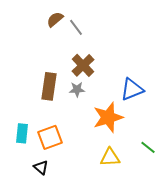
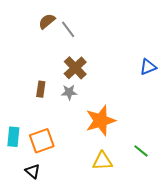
brown rectangle: (49, 86) -> (41, 89), size x0.6
blue triangle: (132, 89) -> (148, 67), moved, size x0.7

